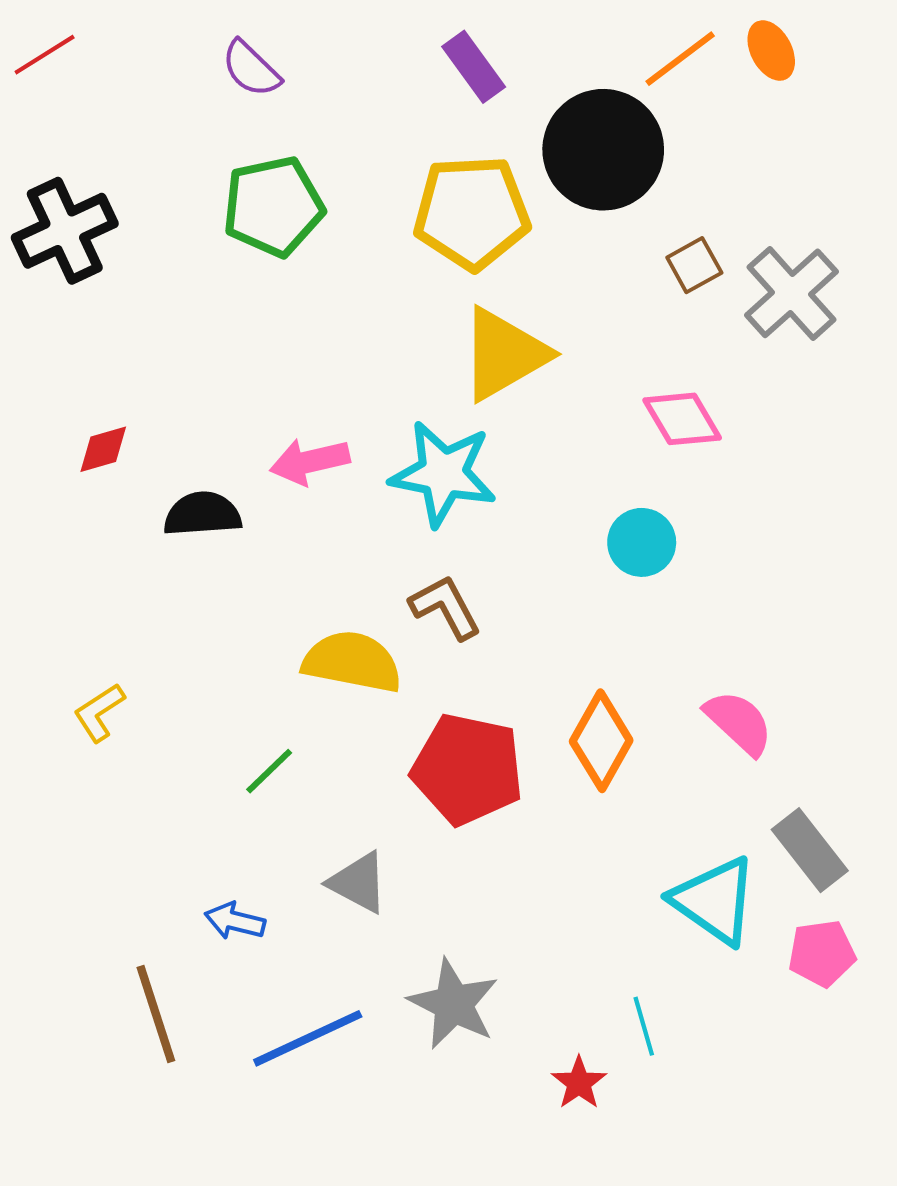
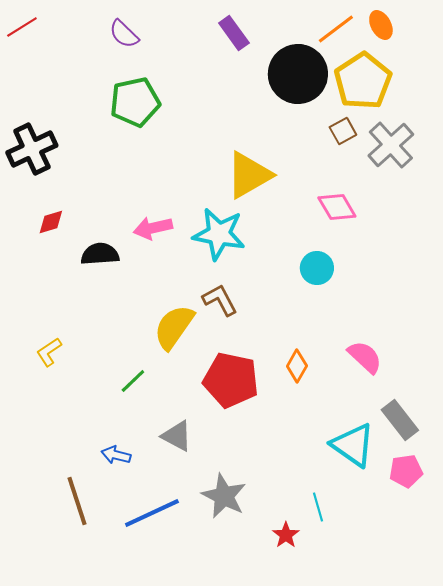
yellow pentagon: (472, 212) -> (363, 81), moved, turned -30
black cross: (65, 231) -> (32, 149), moved
yellow semicircle: (352, 662) -> (174, 327), turned -66
orange diamond: (601, 741) -> (297, 366), size x0.7

